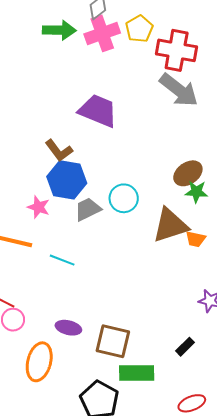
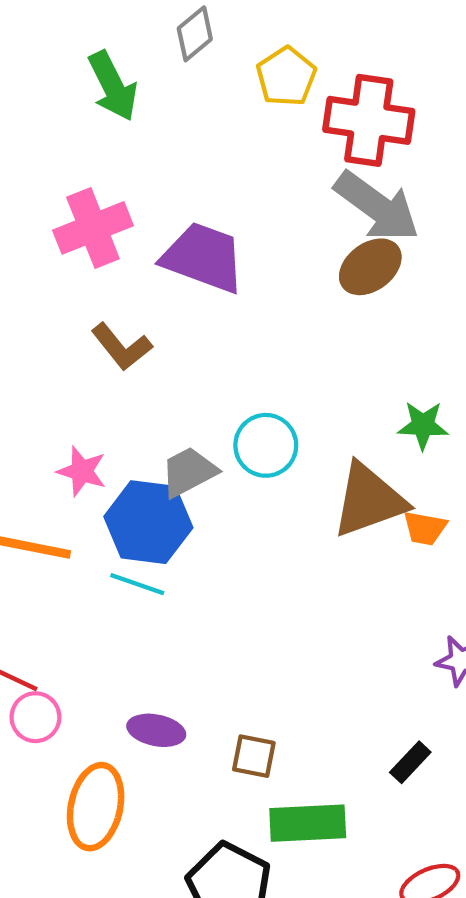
green arrow: (59, 30) -> (113, 86), turned 64
pink cross: (102, 33) -> (93, 228), moved
brown ellipse: (188, 173) -> (370, 267), moved
blue hexagon: (67, 180) -> (148, 522), moved
brown square: (113, 341) -> (254, 756), size x0.6

